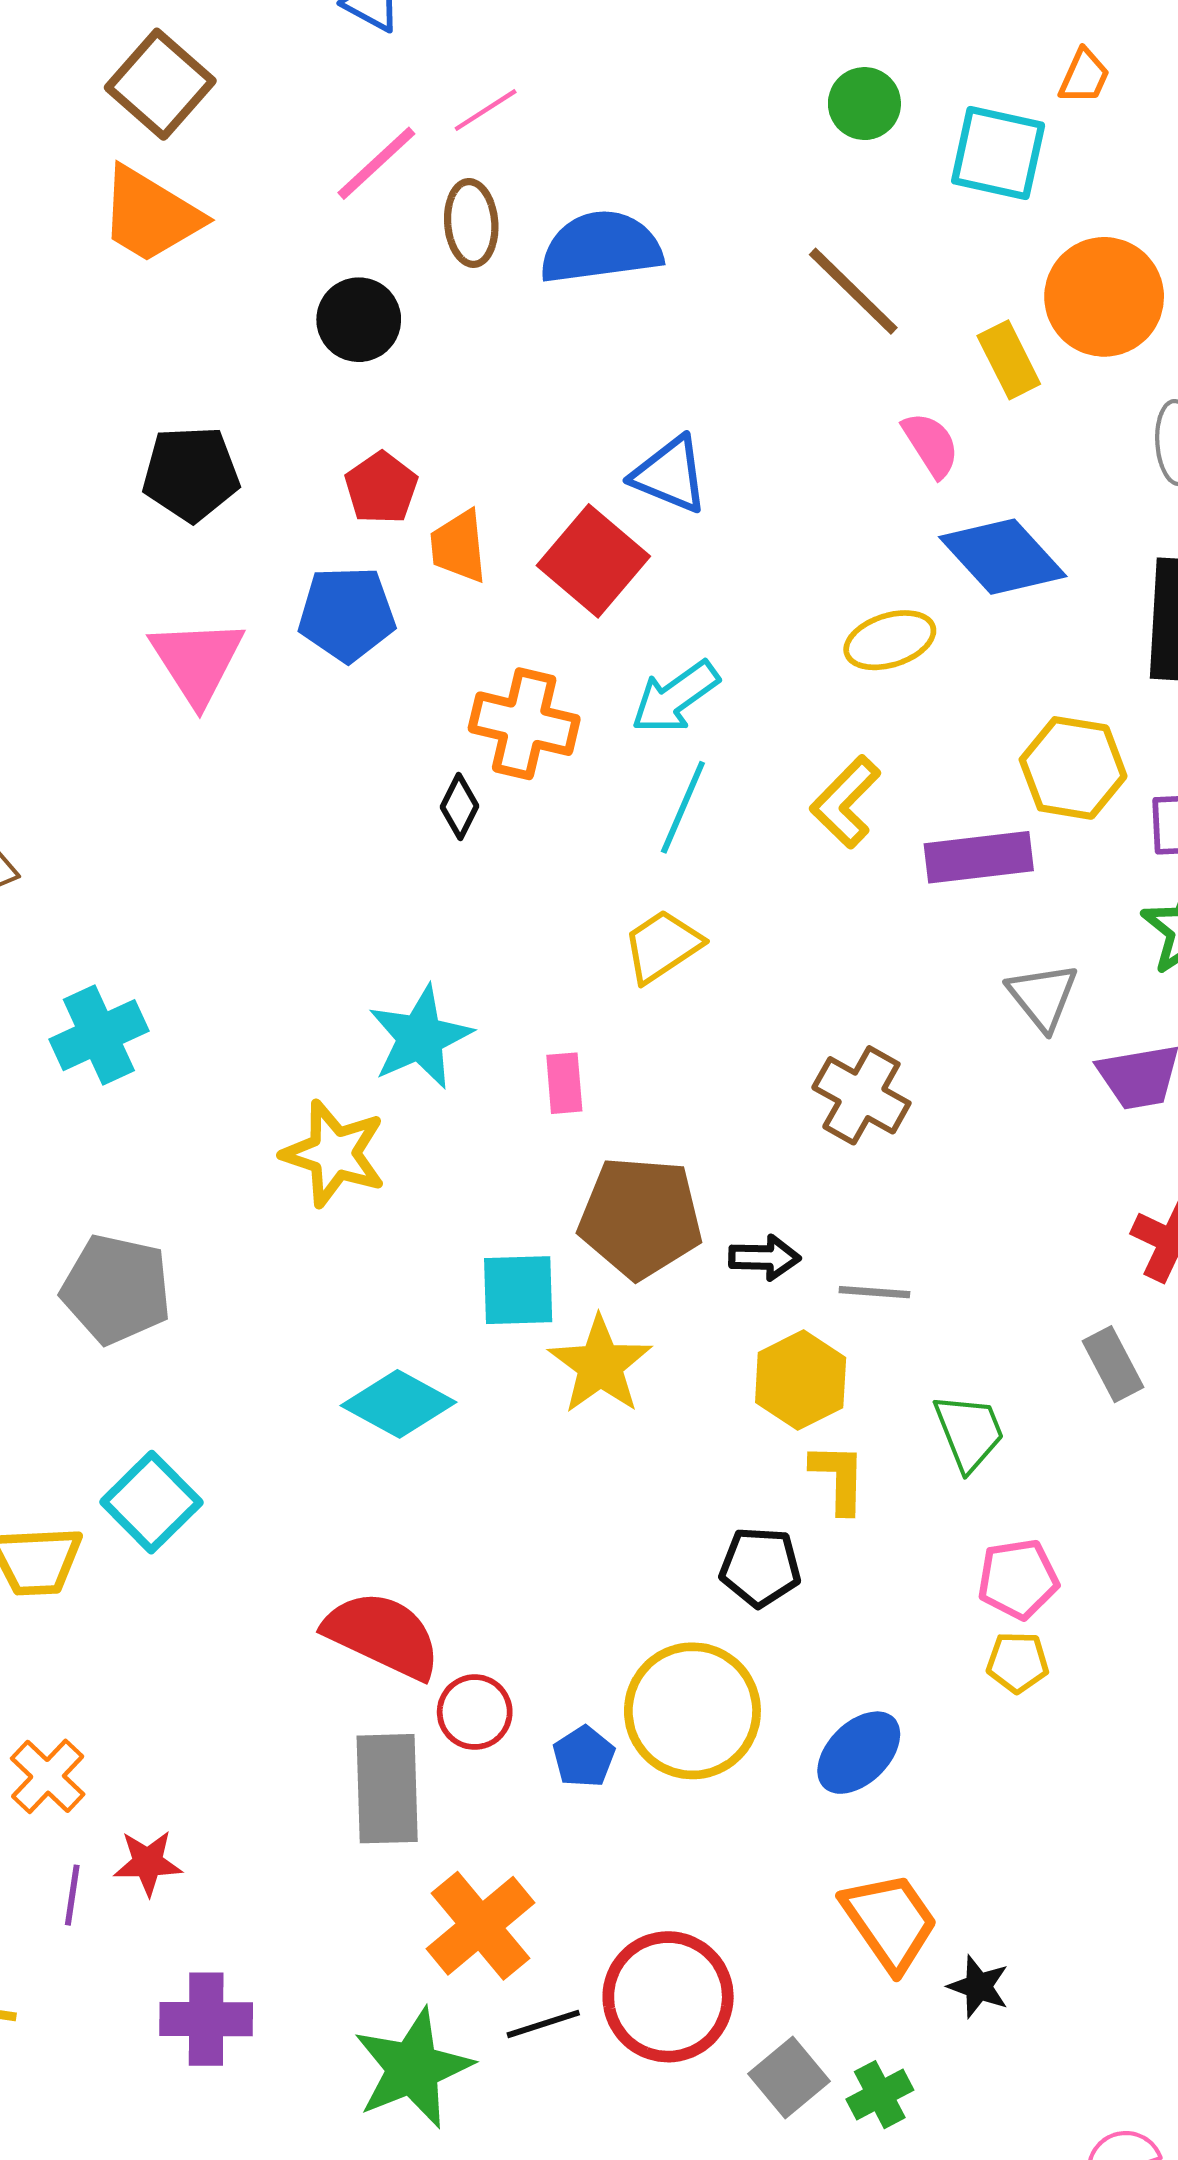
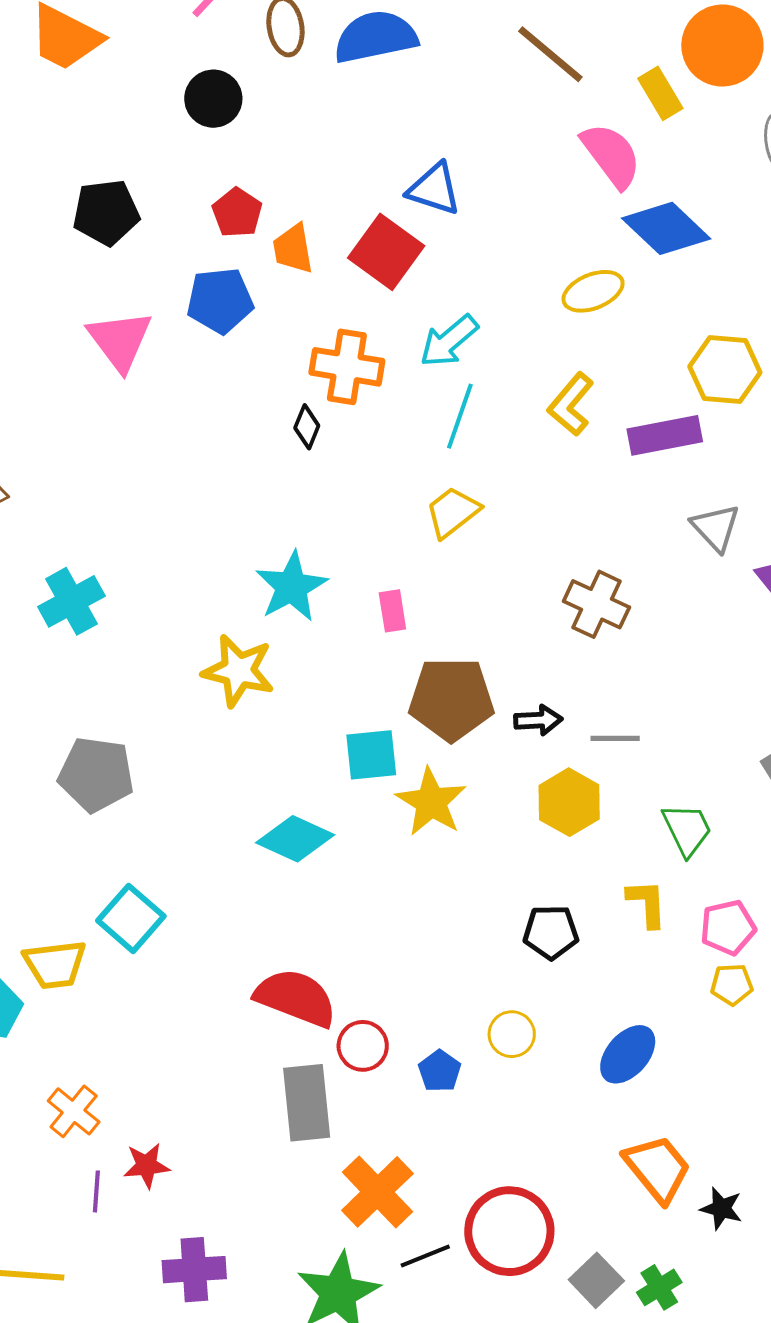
pink semicircle: (931, 445) -> (611, 155), size x1.5
yellow L-shape: (839, 1478) -> (647, 903), moved
yellow circle: (692, 1711) -> (512, 1034), size x0.5

